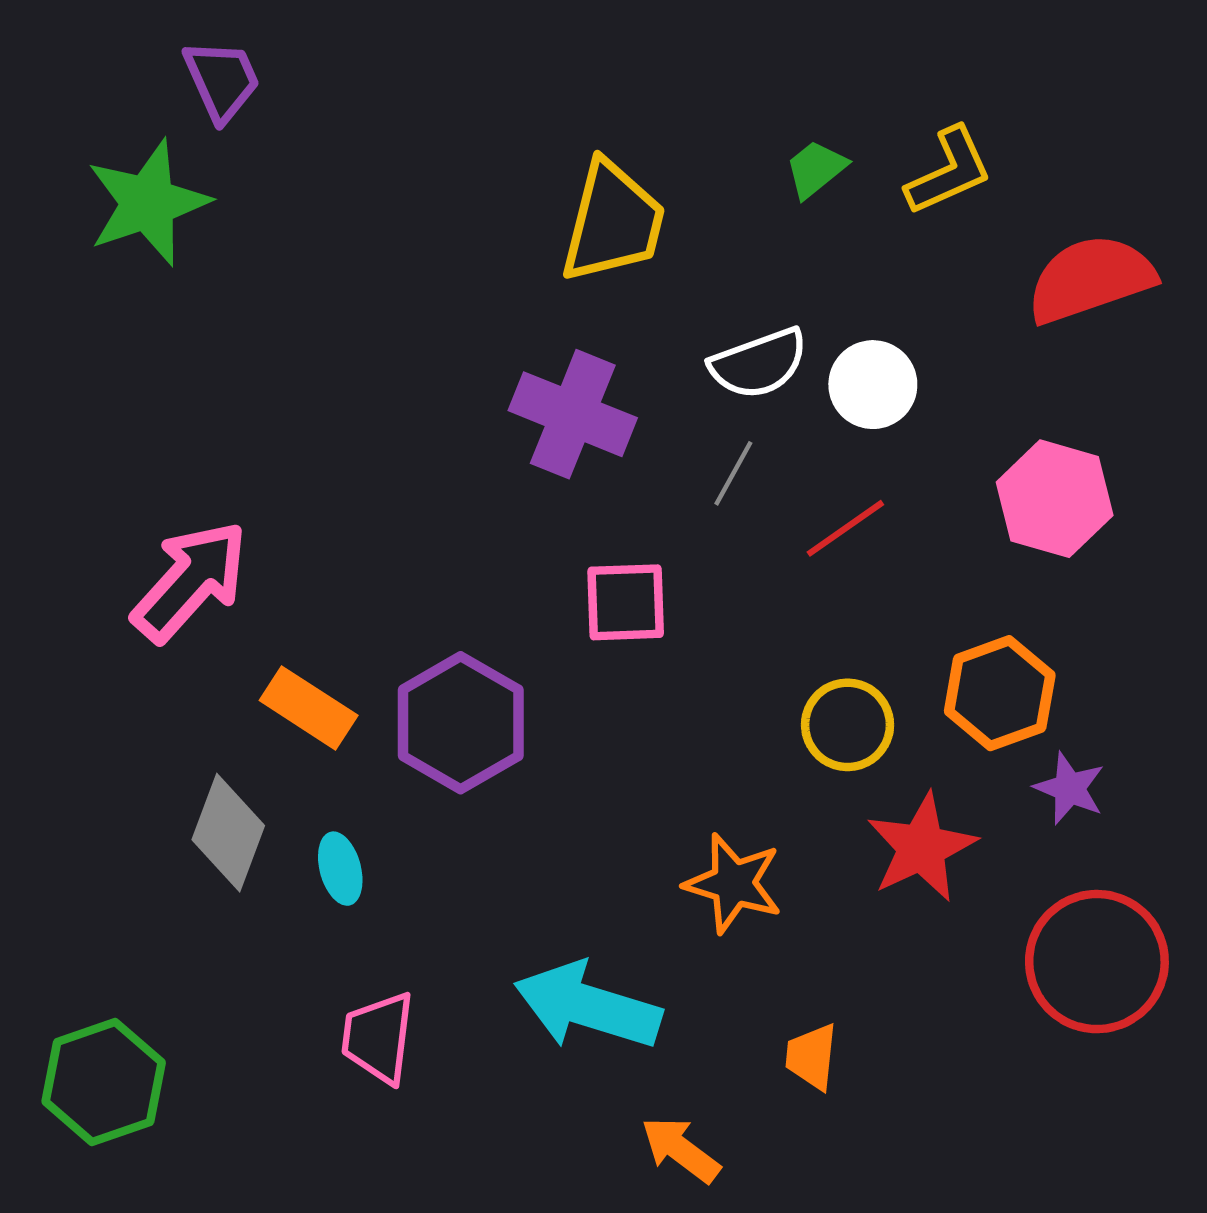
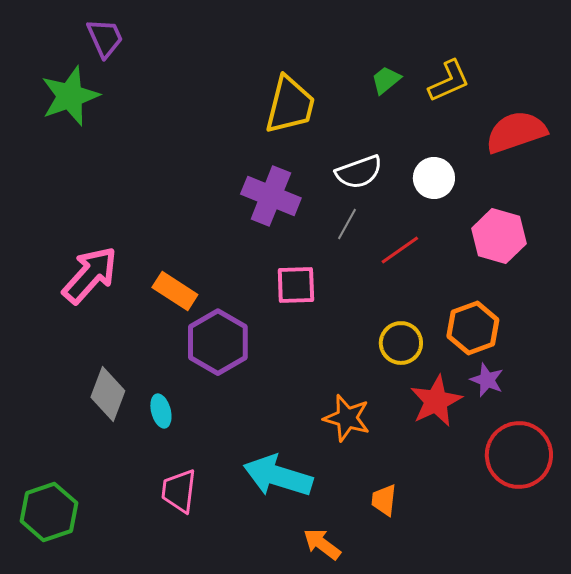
white circle: (873, 385) -> (434, 178), moved
orange rectangle: (309, 708) -> (175, 291), moved
purple star: (1069, 788) -> (487, 380), moved

